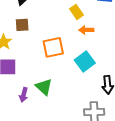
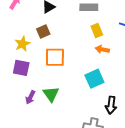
brown square: (22, 25) -> (43, 31), turned -32
orange square: (53, 47) -> (55, 57), moved

